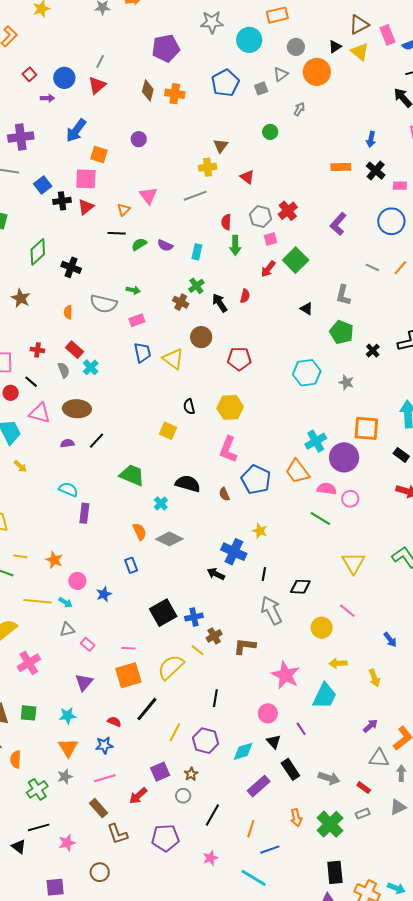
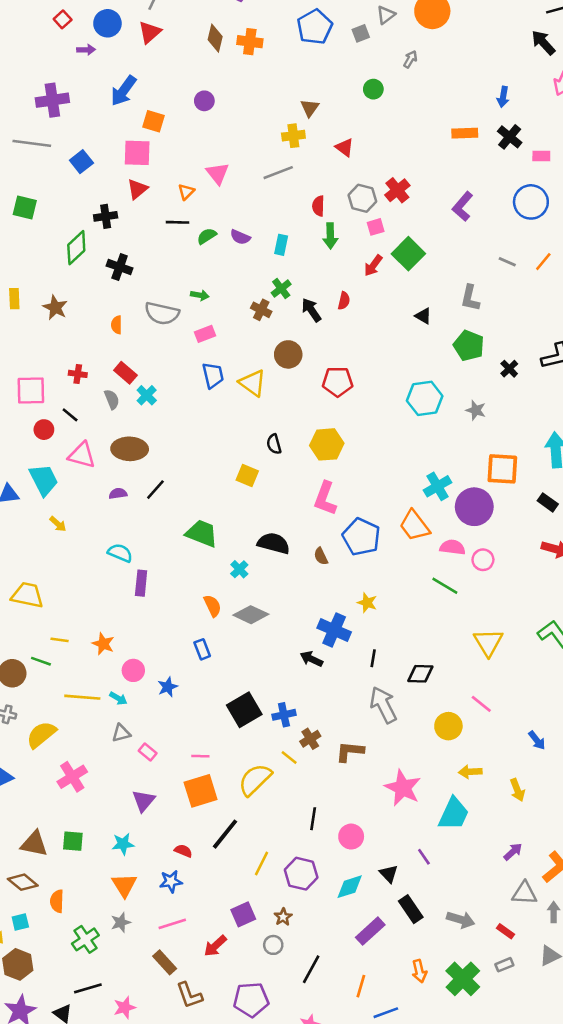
black cross: (62, 201) -> (106, 216), moved
pink circle: (268, 713) -> (351, 837), moved

